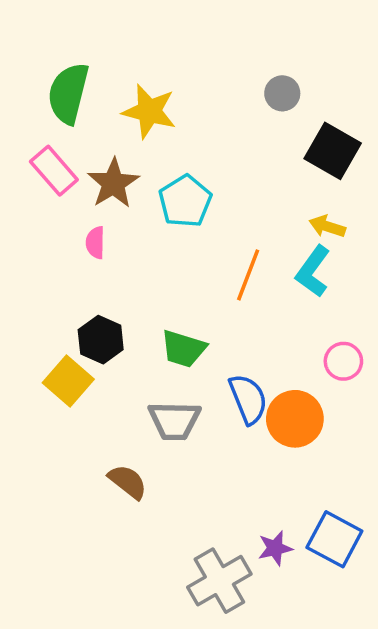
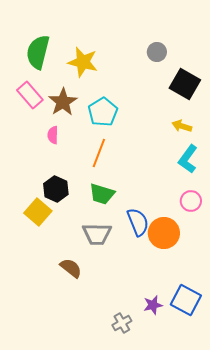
cyan L-shape: (313, 271) -> (188, 159), moved
orange line: (248, 275) -> (99, 153), moved
gray cross: (219, 581) -> (122, 323), size x0.6

